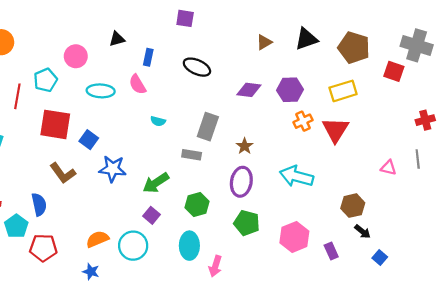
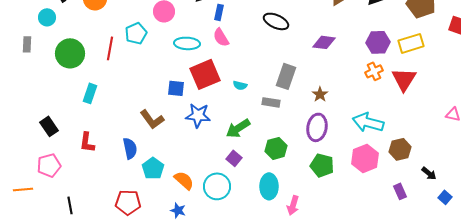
blue rectangle: (148, 57) -> (219, 12), moved
purple hexagon: (290, 90) -> (378, 42), moved
cyan semicircle: (158, 121) -> (240, 85), moved
red square: (55, 124) -> (205, 74), moved, turned -32
blue square: (89, 140) -> (176, 88), turned -30
brown hexagon: (353, 206) -> (400, 149), moved
cyan pentagon: (16, 226) -> (153, 168), moved
pink hexagon: (294, 237) -> (365, 158), moved
orange semicircle: (97, 239) -> (184, 180), turned 65
red pentagon: (43, 248) -> (128, 202), moved

